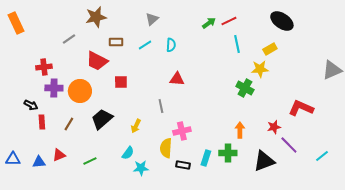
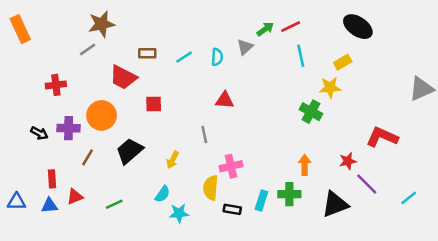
brown star: (96, 17) -> (102, 24), moved
gray triangle: (152, 19) -> (245, 47), moved
purple cross: (54, 88) -> (69, 128), moved
red rectangle: (42, 122) -> (52, 179), moved

